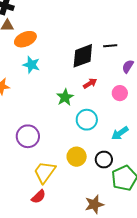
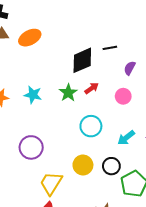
orange ellipse: (25, 39) -> (30, 38), moved
cyan star: (31, 65) -> (33, 95), moved
green star: (65, 97) -> (68, 93), moved

